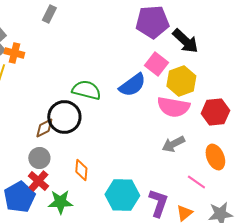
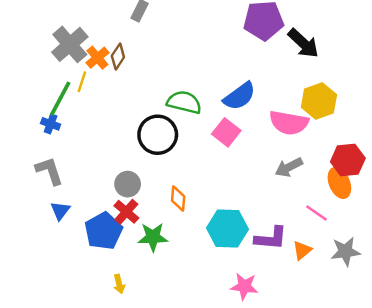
orange cross: (14, 53) -> (97, 58), turned 36
pink square: (156, 64) -> (226, 132), moved
yellow hexagon: (181, 81) -> (319, 101), moved
red hexagon: (215, 112) -> (348, 160), moved
brown diamond: (44, 128) -> (118, 56), moved, turned -30
purple L-shape: (158, 203) -> (271, 238), turned 76

